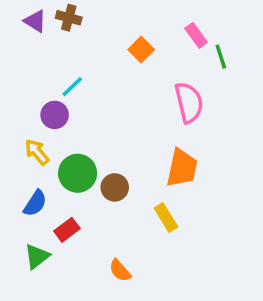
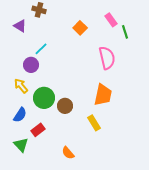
purple triangle: (35, 21) -> (20, 26), moved
green triangle: (37, 256) -> (21, 145), turned -35

